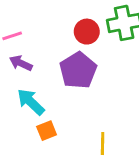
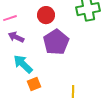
red circle: (87, 32) -> (46, 15), moved

